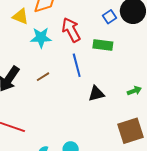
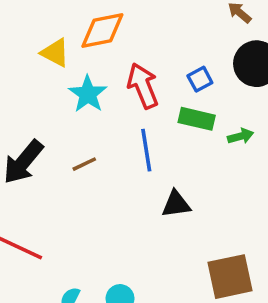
blue square: (110, 17) -> (200, 79), moved
cyan star: (41, 38) -> (88, 94), turned 30
green arrow: (134, 91) -> (241, 136), moved

